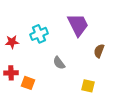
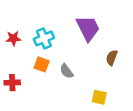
red star: (12, 42) -> (13, 38), moved
orange square: (28, 83) -> (42, 64), moved

